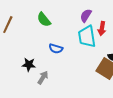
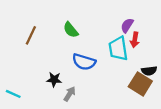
purple semicircle: (86, 16) -> (127, 25), moved
blue semicircle: (56, 49) -> (84, 62), size x1.5

